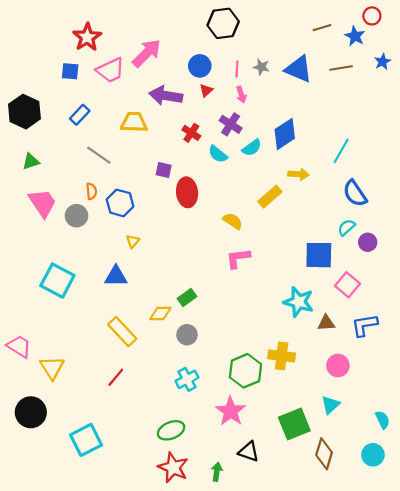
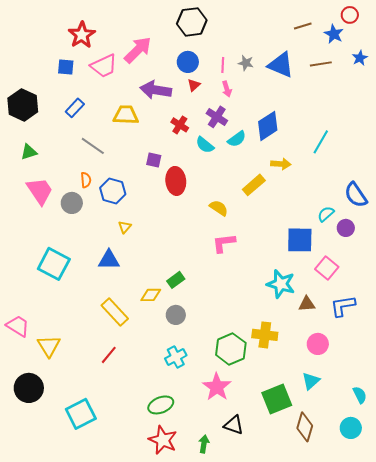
black hexagon: (223, 23) -> (192, 22), moved
blue semicircle: (355, 193) -> (356, 195), moved

